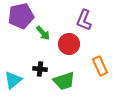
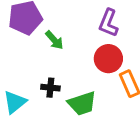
red circle: (69, 44) -> (108, 59), moved

